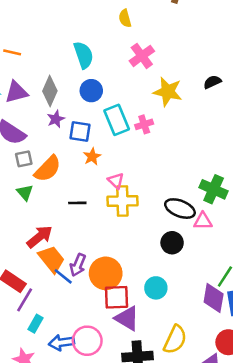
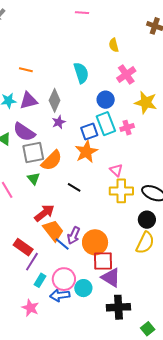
blue circle: (91, 91) -> (106, 100), moved
blue square: (80, 132) -> (89, 132), moved, turned -30
orange star: (92, 157) -> (86, 152), size x1.6
gray square: (24, 159) -> (33, 152), size x1.6
pink triangle: (116, 181) -> (116, 170), moved
yellow cross: (122, 201) -> (121, 191), moved
black line: (77, 203) -> (74, 187), turned 32
cyan circle: (156, 288) -> (83, 288), moved
yellow semicircle: (175, 340) -> (145, 243), moved
pink circle: (87, 341) -> (64, 279), moved

